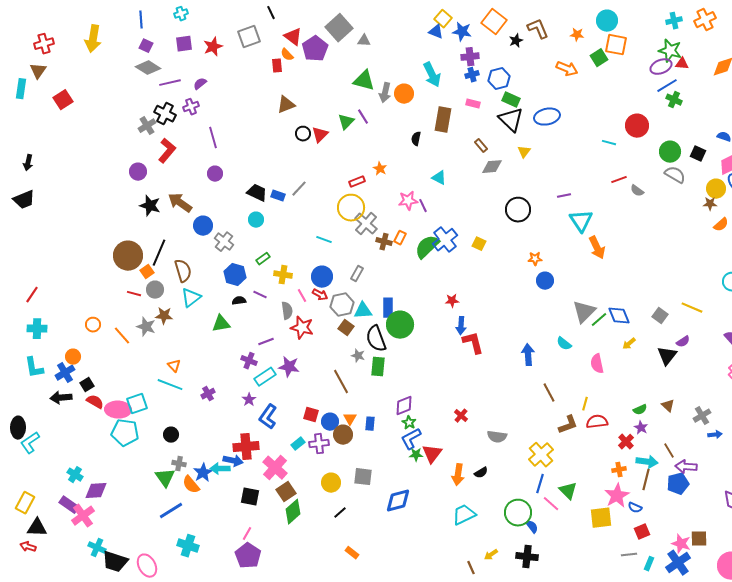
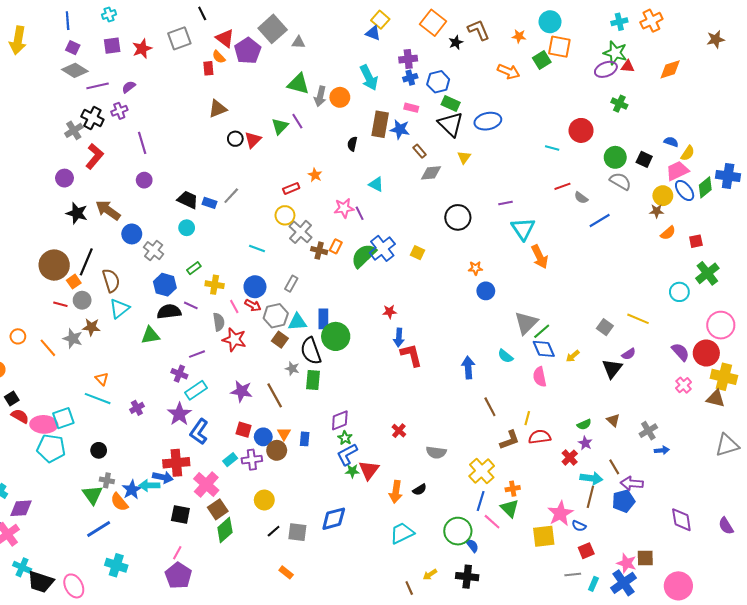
blue star: (462, 32) -> (400, 129), moved
blue line: (667, 86) -> (600, 221), moved
yellow circle: (351, 208) -> (285, 215), size x0.7
black semicircle: (239, 301) -> (169, 312), size x1.6
blue diamond: (619, 316) -> (544, 349), moved
purple star: (289, 367) -> (242, 391), moved
purple star: (249, 400) -> (179, 414), size x1.6
orange cross: (619, 470) -> (513, 489), moved
gray square: (363, 477) -> (297, 532), moved

